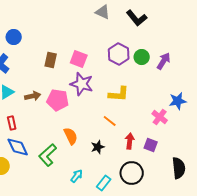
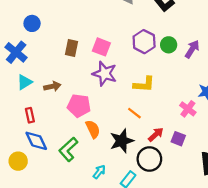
pink pentagon: (58, 100) -> (79, 106), moved
red arrow: (130, 141) -> (156, 134), turned 42
black star: (98, 147) -> (122, 141), size x1.6
black circle: (132, 173) -> (149, 159), moved

